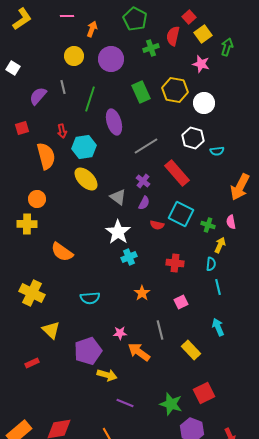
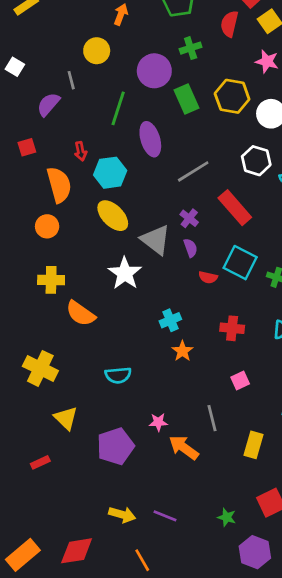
green cross: (151, 48) -> (191, 48), moved
purple circle: (111, 59) -> (154, 71), moved
gray line: (63, 87) -> (71, 80), moved
gray triangle: (118, 197) -> (156, 240), size x1.4
orange circle: (37, 199) -> (47, 226), moved
purple semicircle: (144, 203) -> (191, 248), turned -48
yellow cross: (27, 224) -> (51, 280), moved
white star: (118, 232) -> (125, 273), moved
orange star: (142, 293) -> (182, 351), moved
yellow rectangle: (191, 350) -> (254, 445), turned 60
yellow arrow: (107, 375) -> (122, 515), moved
green star: (171, 404) -> (227, 517), size x0.6

